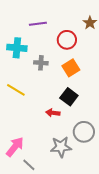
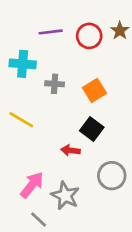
red circle: (67, 40) -> (89, 36), moved
pink arrow: (15, 147) -> (32, 185), moved
gray star: (61, 147) -> (65, 196), moved, turned 30

